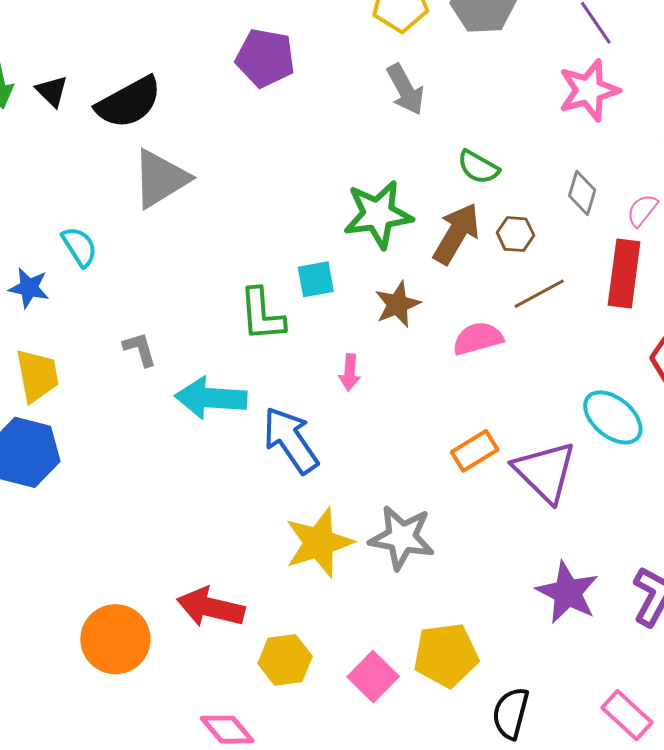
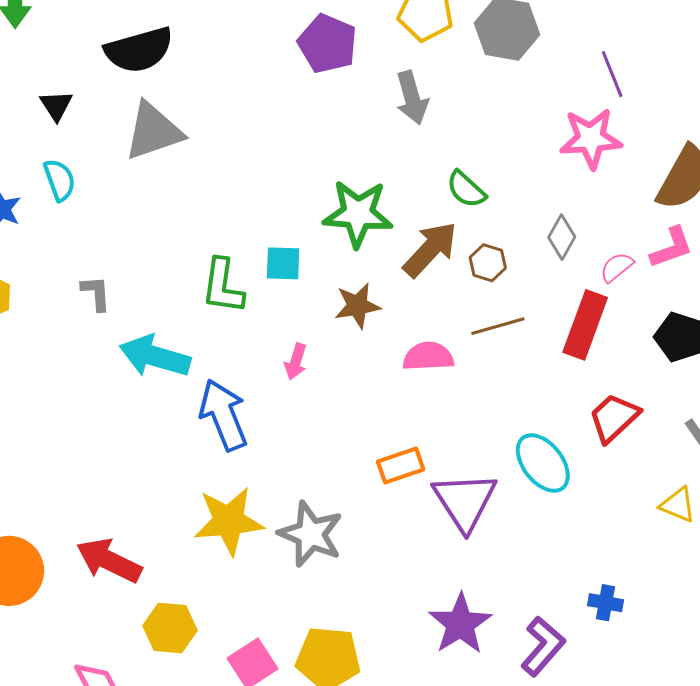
purple pentagon: (265, 58) -> (327, 44), moved
black triangle: (52, 91) -> (56, 106), moved

